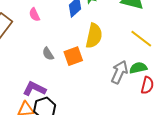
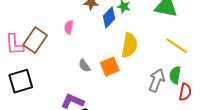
pink semicircle: (34, 15) -> (69, 27), turned 40
green semicircle: (138, 68) -> (175, 75), turned -66

